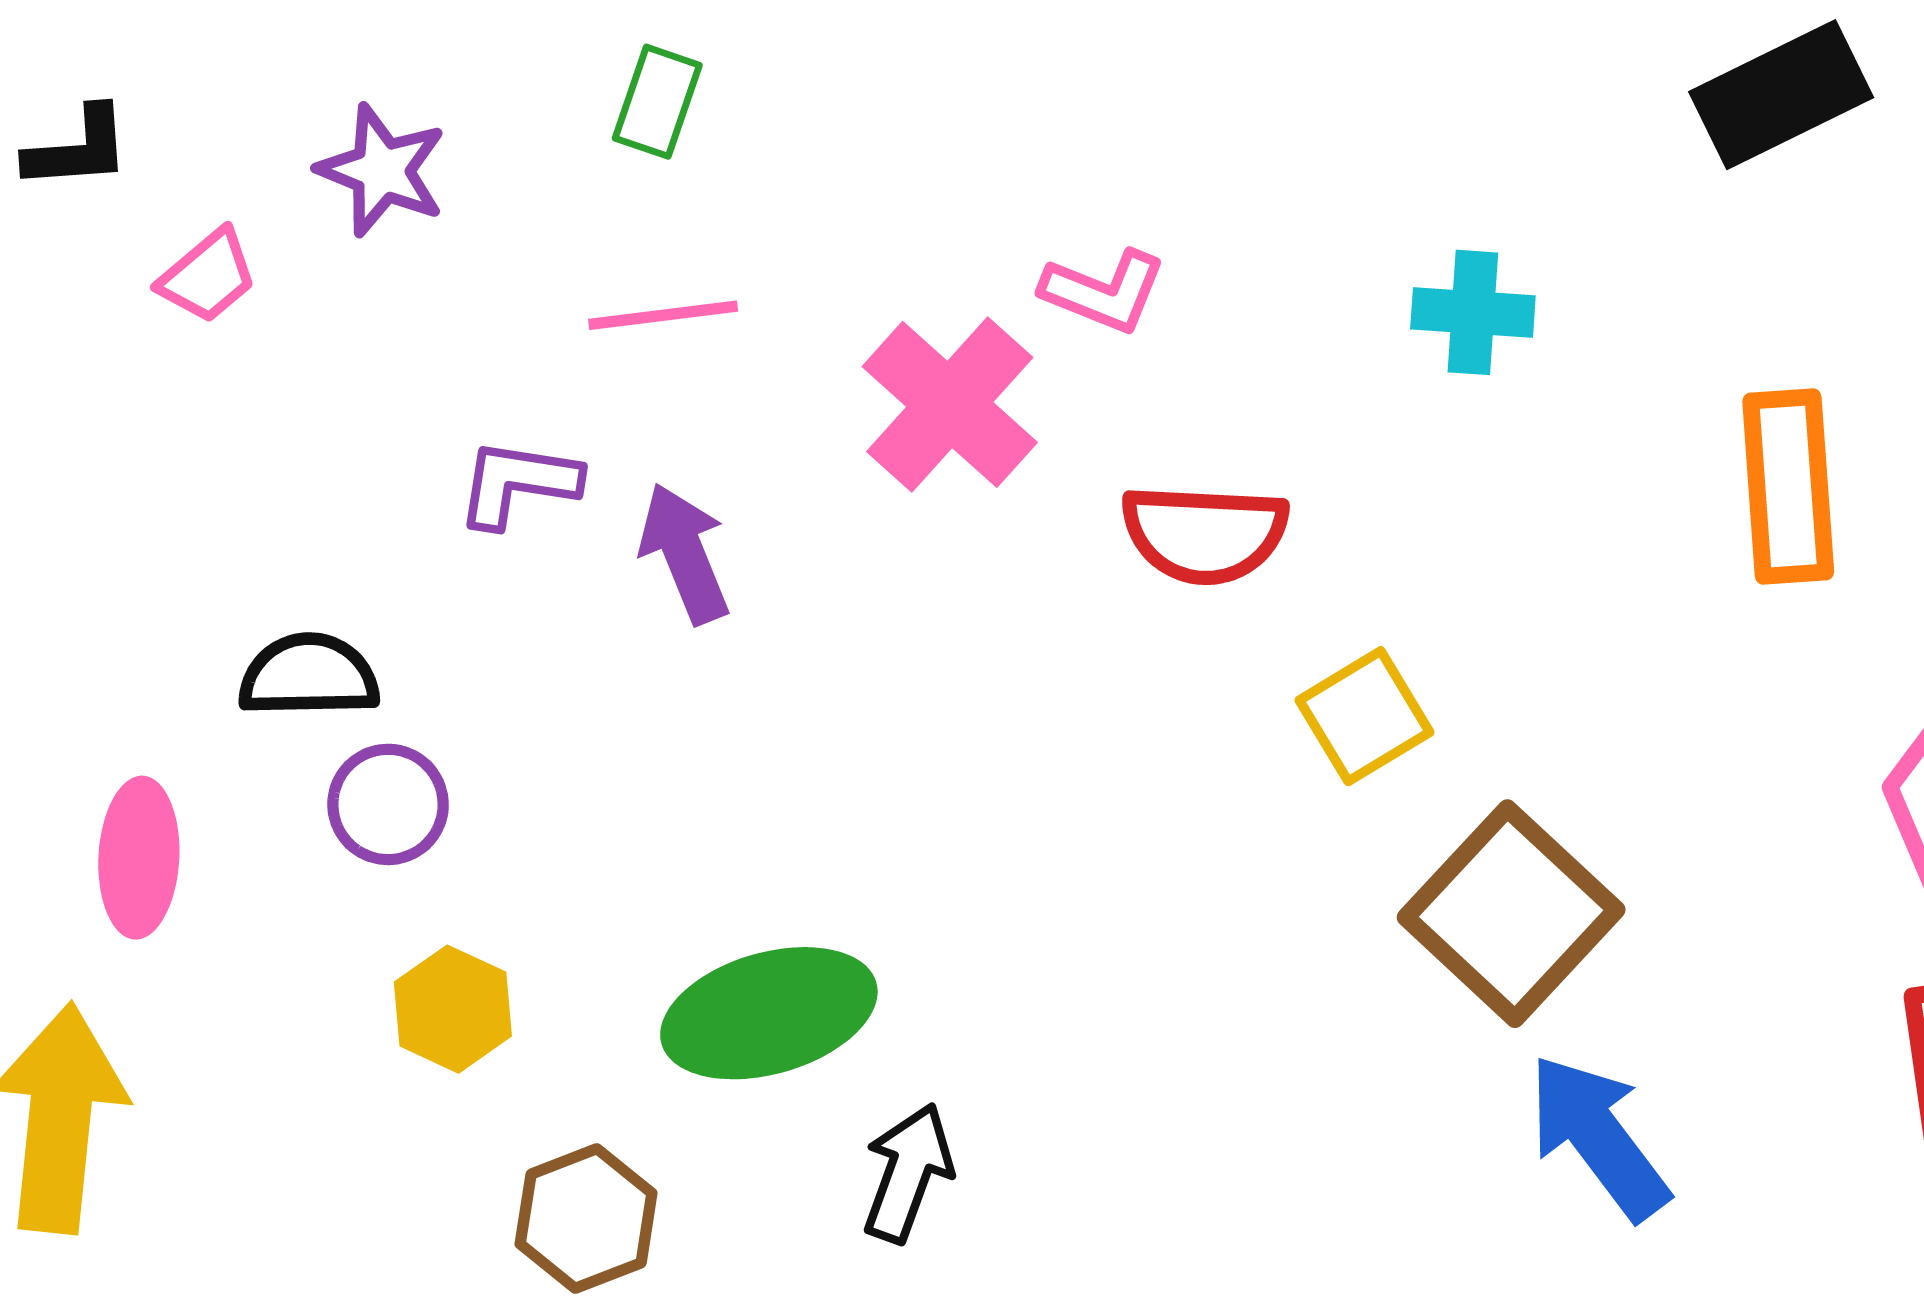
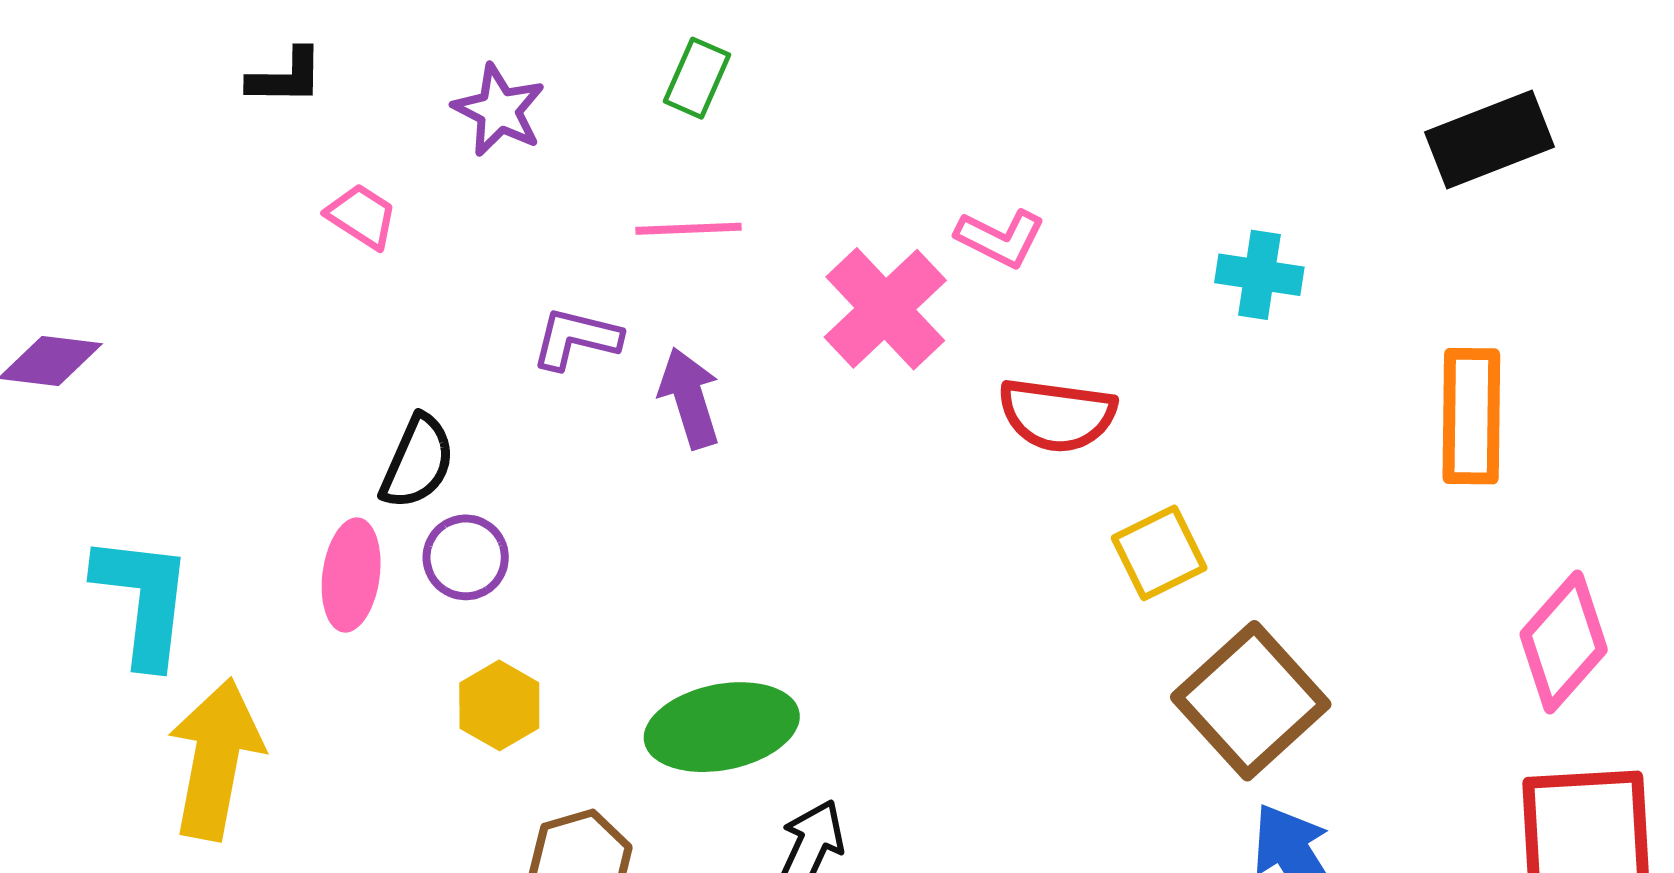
pink trapezoid: (208, 276) -> (362, 216), moved, turned -112
black semicircle: (309, 676) -> (417, 462), turned 110
pink ellipse: (139, 858) -> (351, 575), moved

